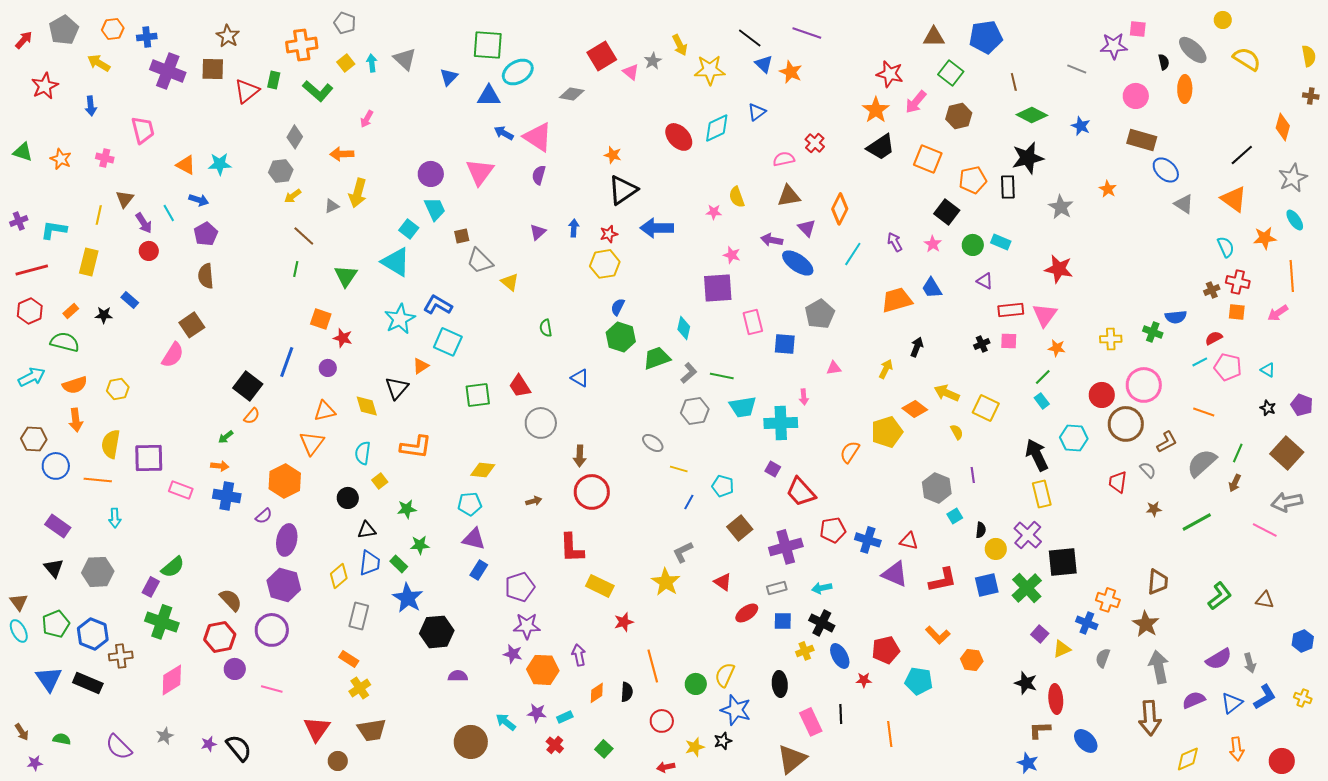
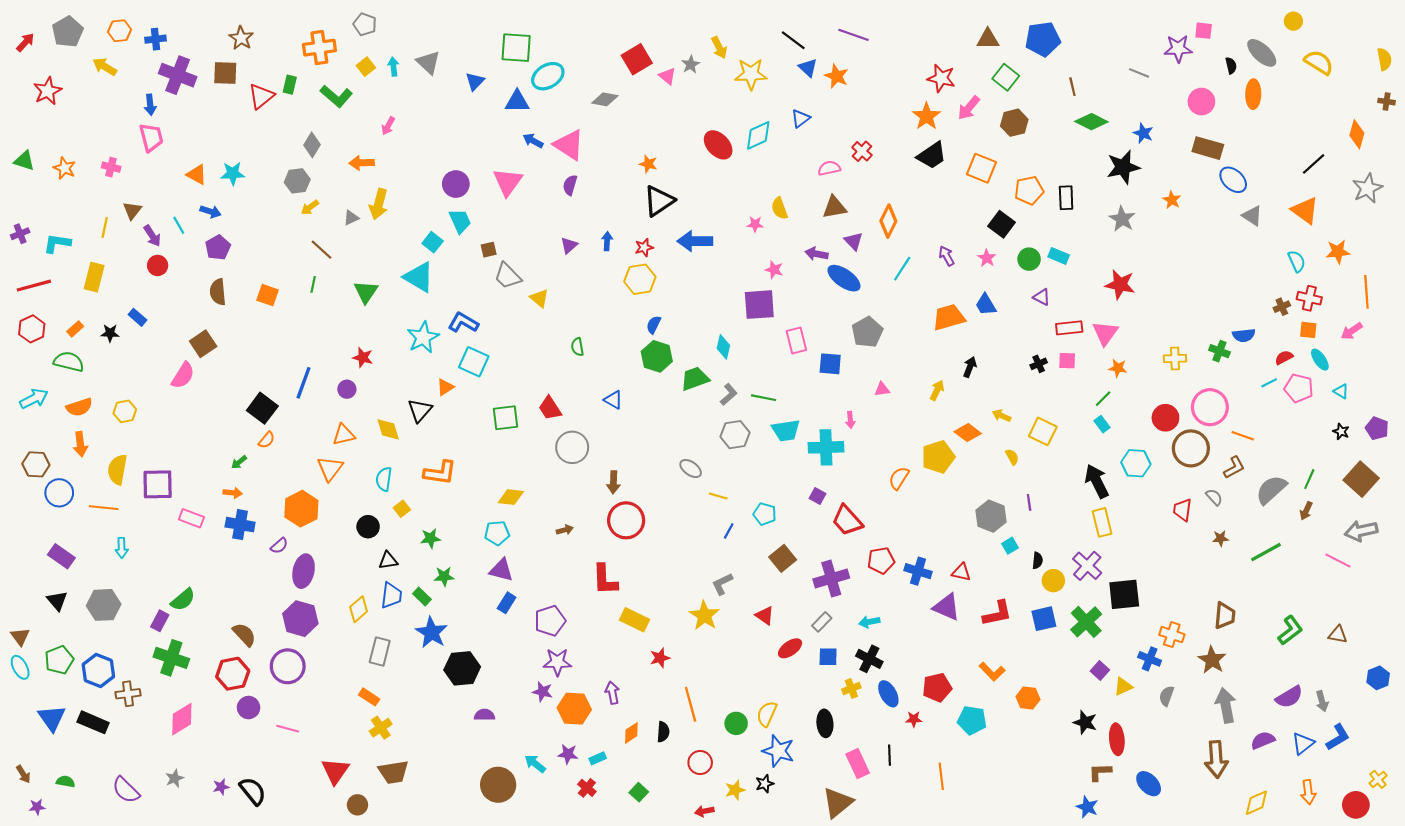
blue arrow: (91, 106) -> (150, 105), moved
black star: (1028, 158) -> (1123, 167), moved
cyan ellipse: (1295, 220) -> (1320, 360), moved
orange square: (321, 319) -> (268, 295), moved
yellow arrow: (947, 393) -> (1002, 416), size x0.7
orange line: (1204, 412) -> (1243, 436), moved
gray rectangle: (777, 588) -> (822, 622), turned -30
yellow cross: (1303, 698) -> (1378, 779), moved, turned 30

